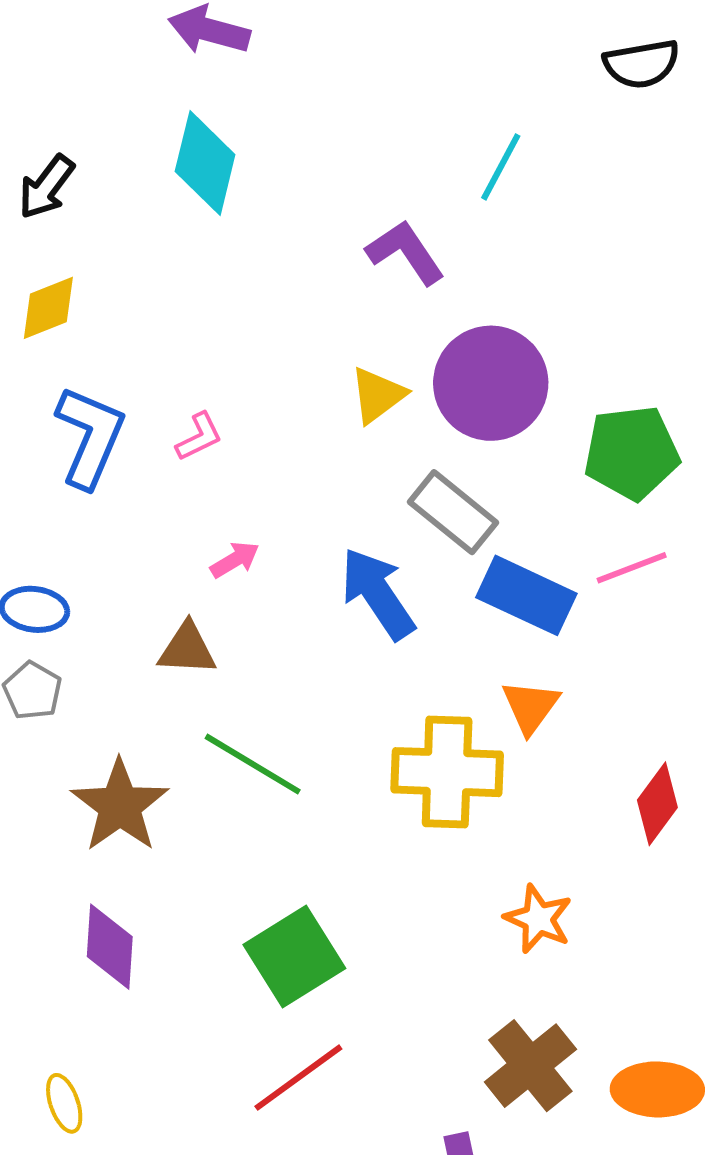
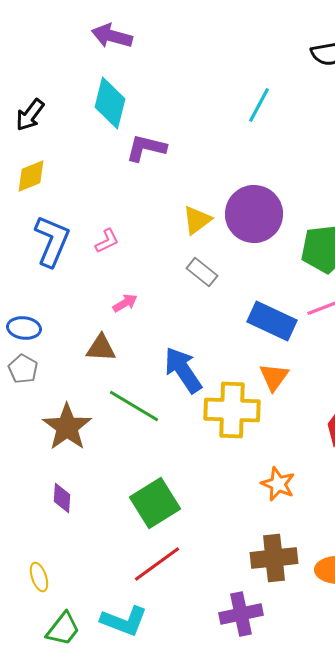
purple L-shape: (405, 252) -> (146, 148), moved, turned -42
gray rectangle: (453, 512) -> (202, 272), moved, size x0.7
blue arrow: (378, 593) -> (183, 370), moved
purple diamond: (110, 947) -> (62, 498), size x0.7
brown cross: (530, 1066) -> (274, 558), turned 33

